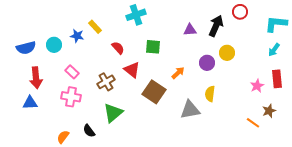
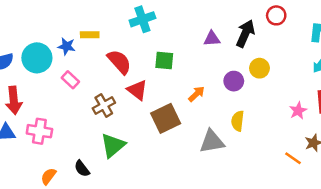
yellow rectangle: (95, 27) -> (90, 35), turned -48
cyan circle: (54, 45) -> (37, 58), size x1.5
red semicircle: (118, 48) -> (119, 62), size x1.5
pink rectangle: (72, 72) -> (70, 80), moved
brown square: (154, 92) -> (166, 118), turned 30
pink cross: (71, 97) -> (39, 131), moved

